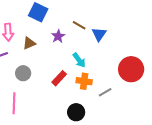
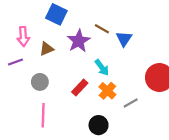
purple star: (58, 36) -> (79, 41), size x1.5
orange cross: (84, 81) -> (107, 91), turned 35
pink line: (14, 103) -> (43, 115), moved

